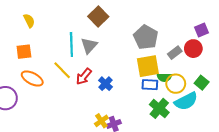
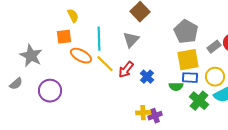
cyan line: (71, 44) -> (99, 39), moved
orange square: (24, 52) -> (64, 37), moved
green semicircle: (164, 77) -> (176, 87), moved
orange ellipse: (32, 78) -> (81, 56), moved
yellow cross: (101, 121) -> (143, 113), turned 32

